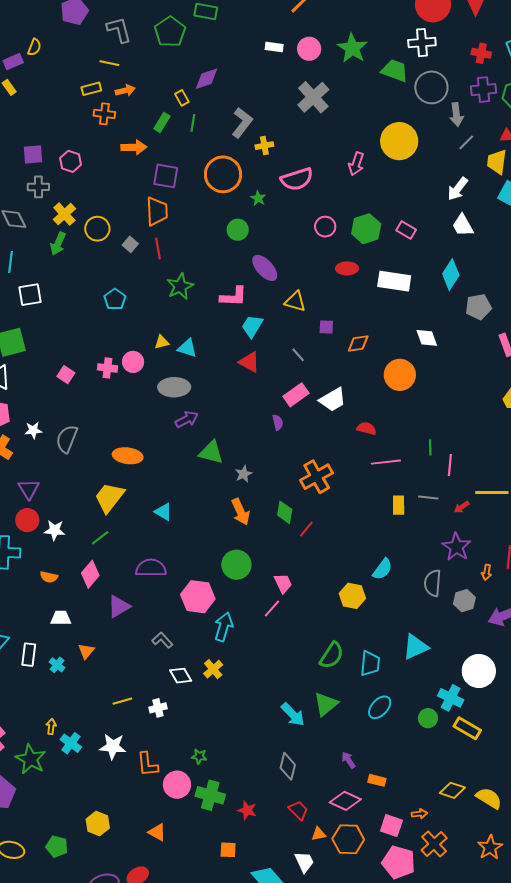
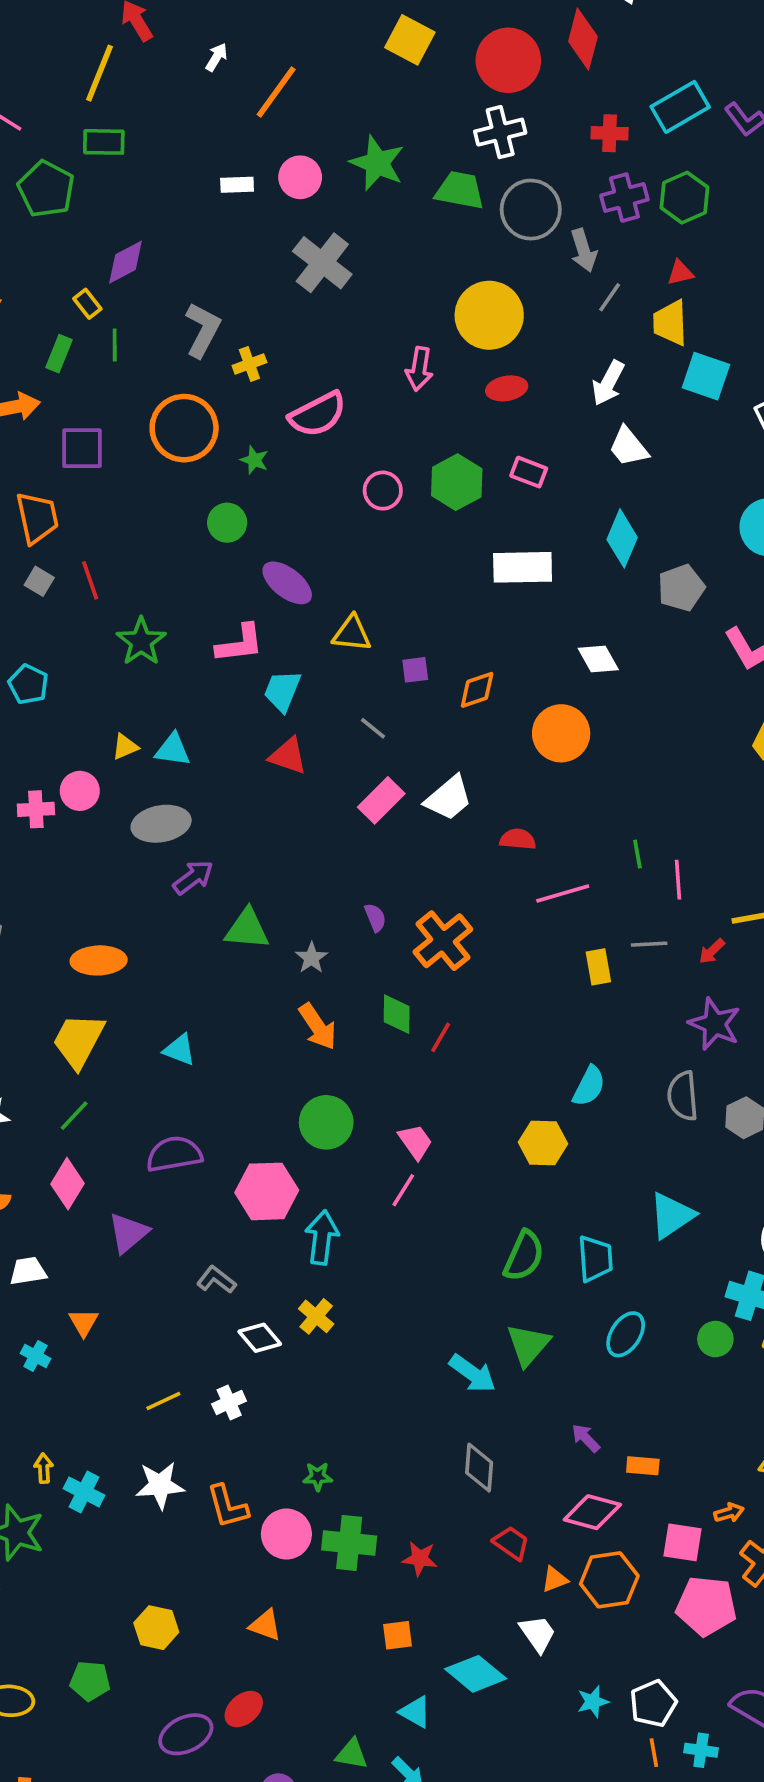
orange trapezoid: (157, 211) -> (37, 518), moved
red ellipse: (347, 268) -> (507, 388), moved
purple semicircle: (278, 422) -> (375, 918), moved

